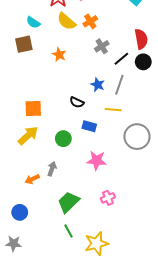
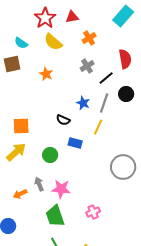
orange cross: (90, 21) -> (89, 38), moved
black circle: (143, 62) -> (126, 94), moved
yellow line: (113, 110) -> (98, 127), turned -70
gray circle: (137, 137) -> (123, 167), moved
pink star: (97, 160) -> (61, 189), moved
gray arrow: (52, 169) -> (39, 184), turned -40
green trapezoid: (69, 202) -> (55, 216), turned -65

